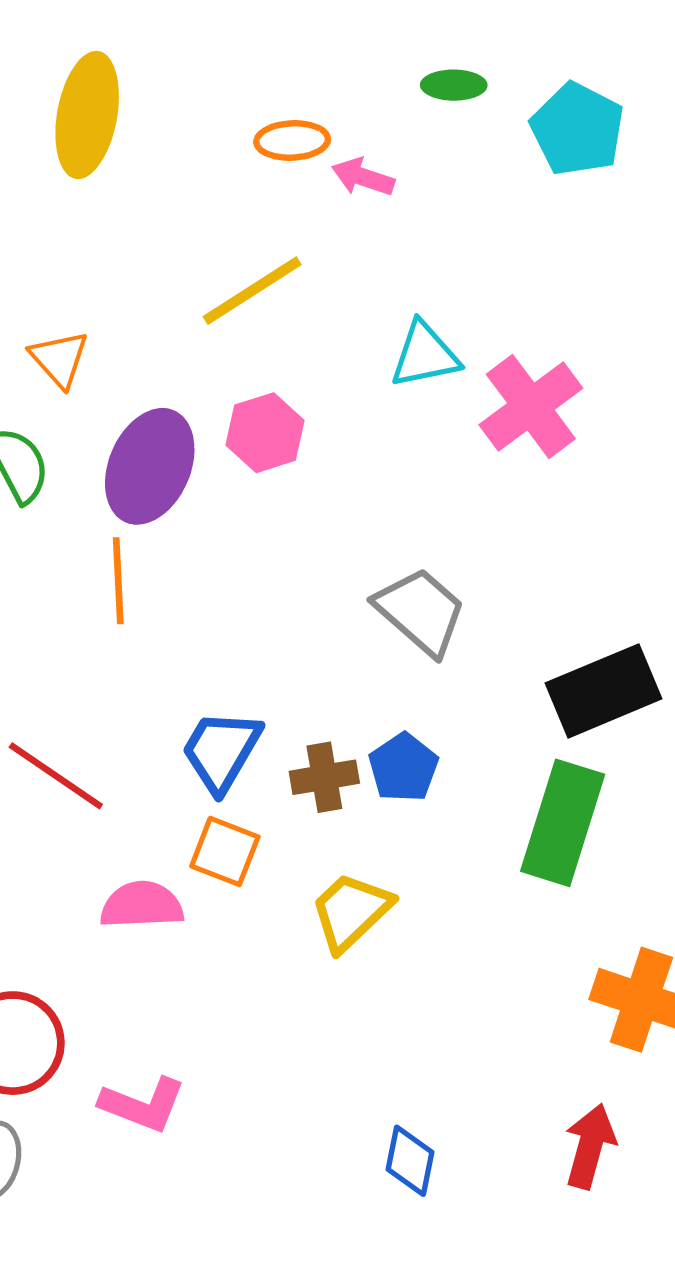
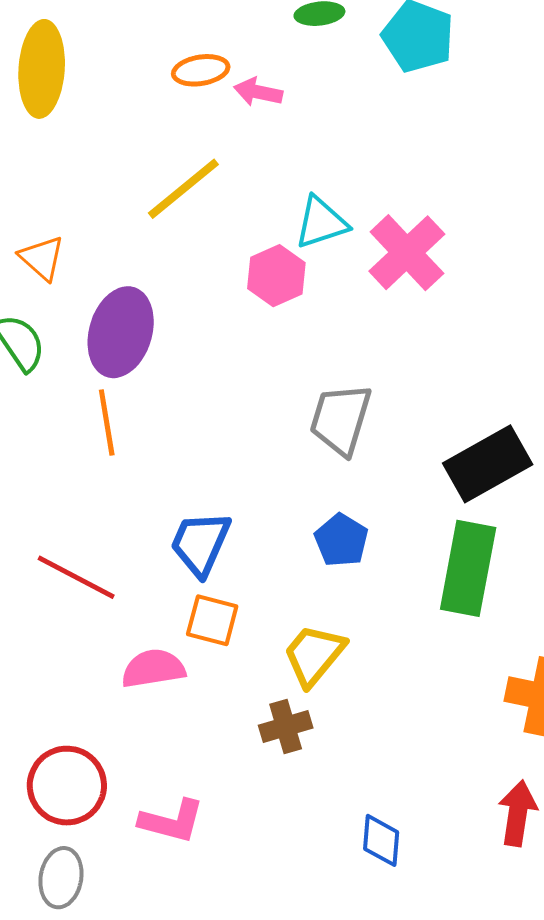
pink hexagon: (265, 433) -> (276, 276), moved
gray trapezoid: (421, 611) -> (341, 419), turned -108
brown cross: (324, 777) -> (286, 727), moved

